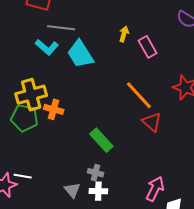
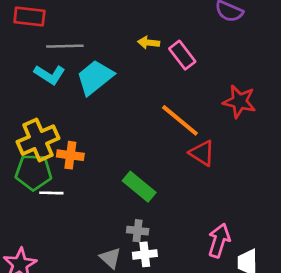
yellow arrow: (124, 34) -> (149, 43), turned -91
cyan trapezoid: (80, 54) -> (95, 77), turned 92
white line: (23, 176) -> (51, 193), moved

